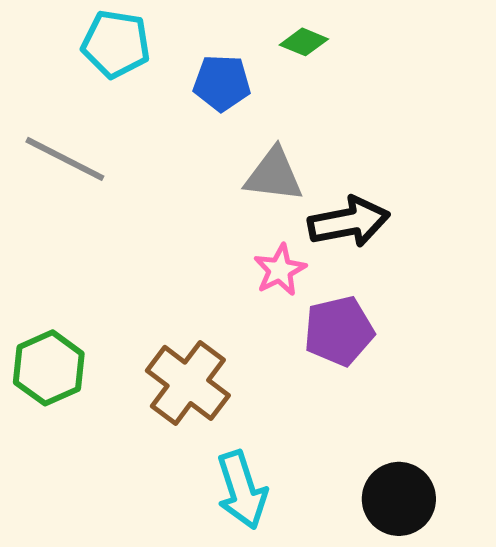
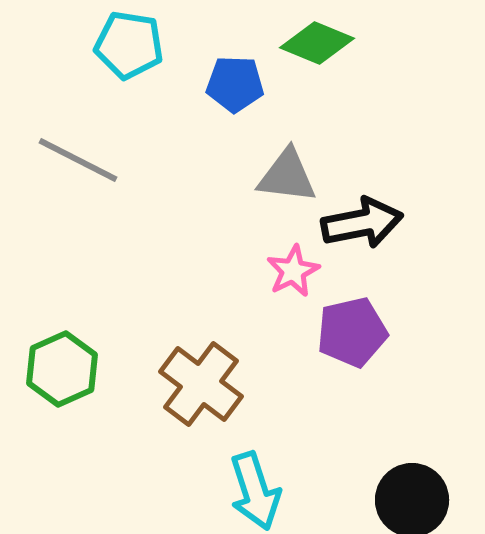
green diamond: (304, 42) -> (317, 43), size x1.5

